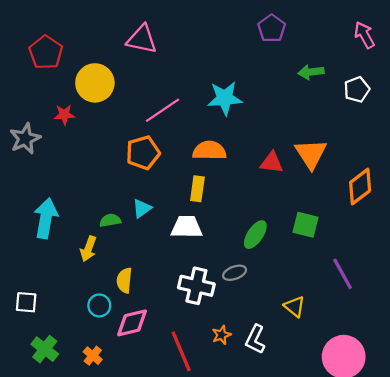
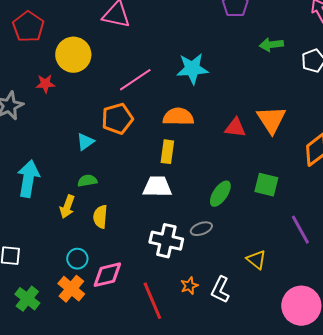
cyan triangle: (142, 208) -> (85, 142), moved
yellow semicircle: (124, 280) -> (100, 217), moved
orange cross: (93, 356) -> (71, 289), moved, size x1.5

